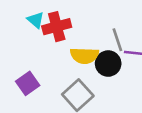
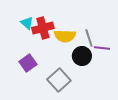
yellow semicircle: (84, 56) -> (65, 36), moved
purple square: (28, 83) -> (28, 63), moved

